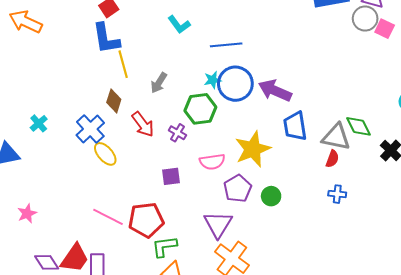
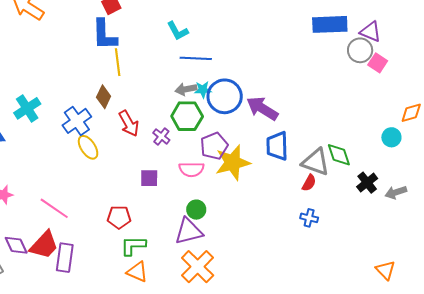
blue line: (226, 45) -> (196, 58), moved
gray arrow: (159, 83) -> (186, 89), moved, turned 40
cyan cross: (39, 123) -> (27, 108), size x1.5
purple pentagon: (238, 189) -> (214, 146), moved
green circle: (271, 196) -> (196, 210), moved
pink line: (108, 217) -> (54, 208), moved
red pentagon: (146, 220) -> (119, 217), size x0.7
purple triangle: (218, 224) -> (189, 231), turned 36

